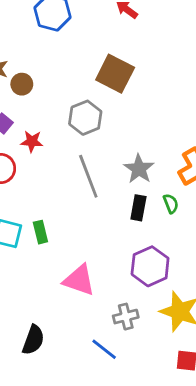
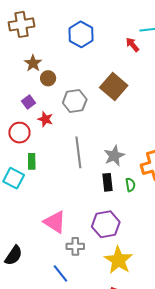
gray hexagon: (85, 118) -> (75, 101), moved
black rectangle: (138, 208) -> (107, 182), turned -30
green rectangle: (40, 232) -> (32, 161), moved
gray cross: (126, 317) -> (75, 246), moved

